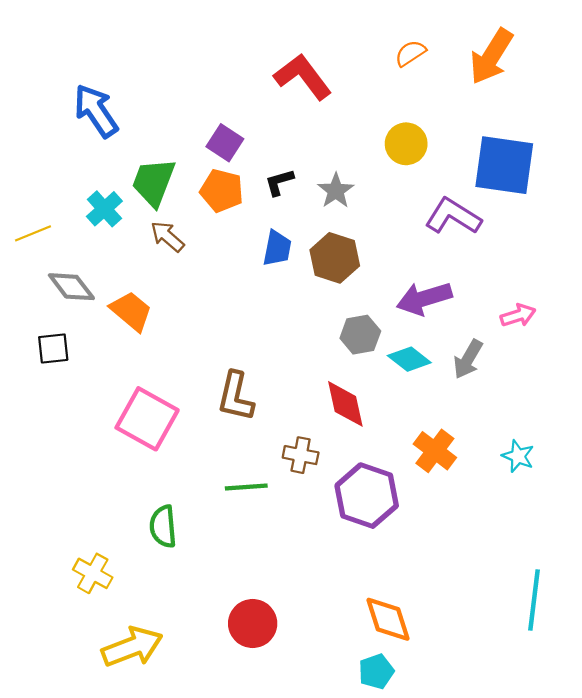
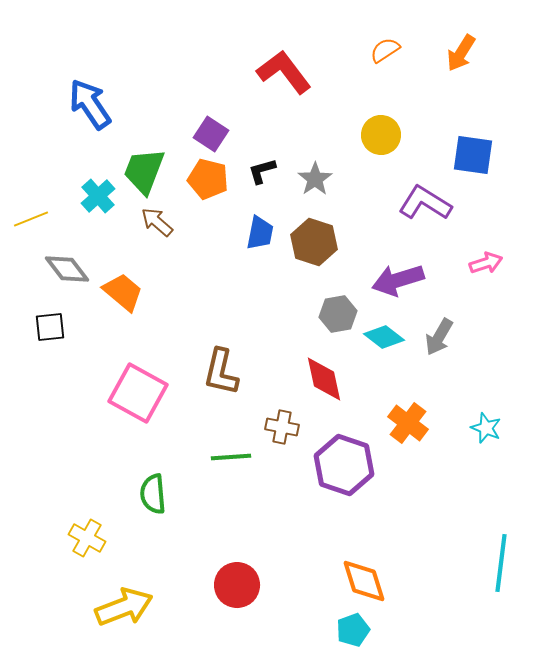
orange arrow: (491, 56) -> (461, 53), size x0.7
blue square: (504, 165) -> (473, 155), size x0.7
pink arrow: (518, 315) -> (486, 263), moved

